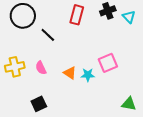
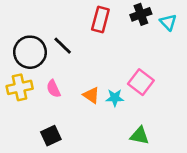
black circle: (23, 16) -> (30, 52), moved
pink square: (108, 63) -> (141, 82), turned -30
green triangle: (129, 104) -> (140, 136), moved

